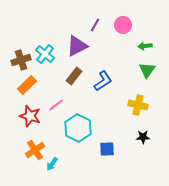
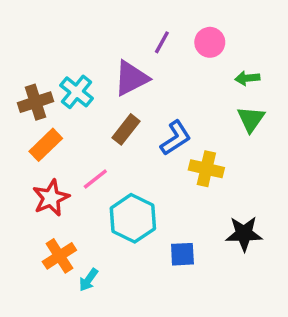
yellow cross: (138, 105) -> (206, 169), moved
red star: (30, 116) -> (51, 198), turned 30
black star: (143, 137) -> (244, 234), size x1.5

